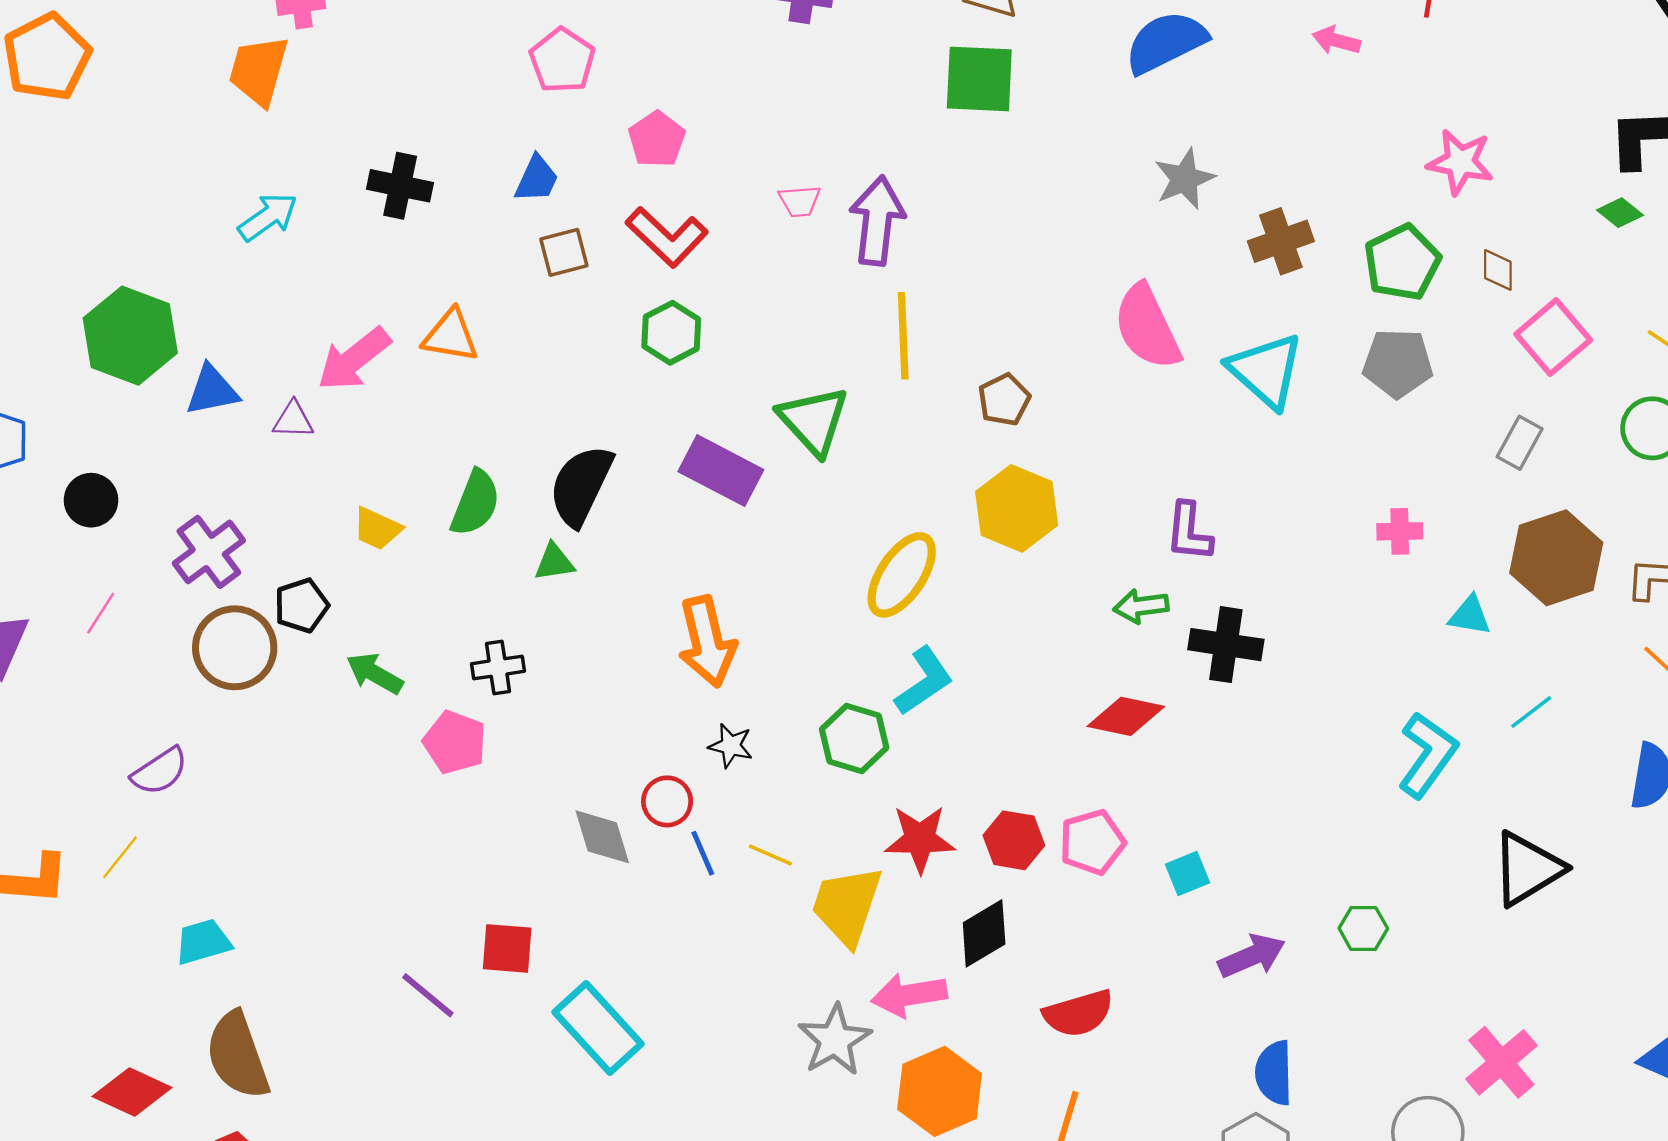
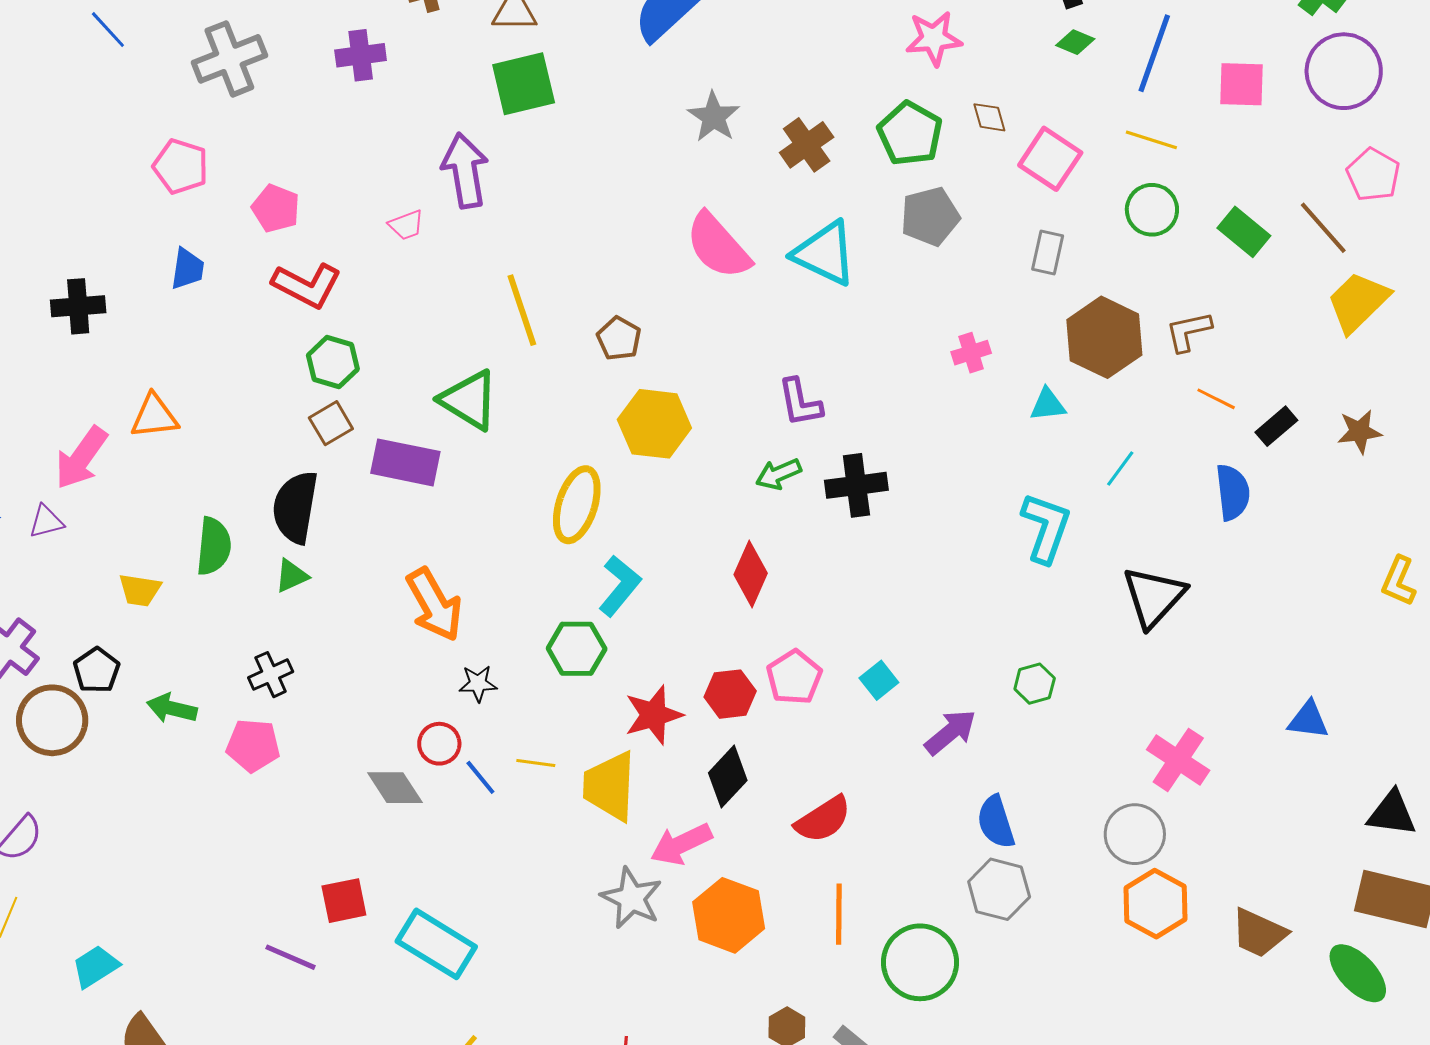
purple arrow: (877, 221) -> (465, 171), moved
brown square: (564, 252) -> (331, 423), moved
red diamond: (1126, 716) -> (751, 574), moved, turned -62

